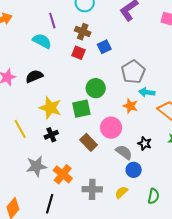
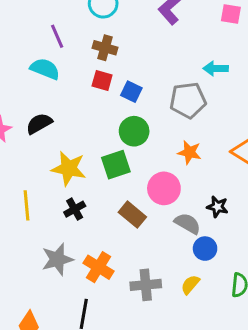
blue square: (104, 47) -> (131, 92), moved, turned -32
gray pentagon: (133, 72) -> (188, 100), turned 30
cyan arrow: (147, 92) -> (216, 69), moved
yellow line: (20, 129) -> (26, 205), turned 30

